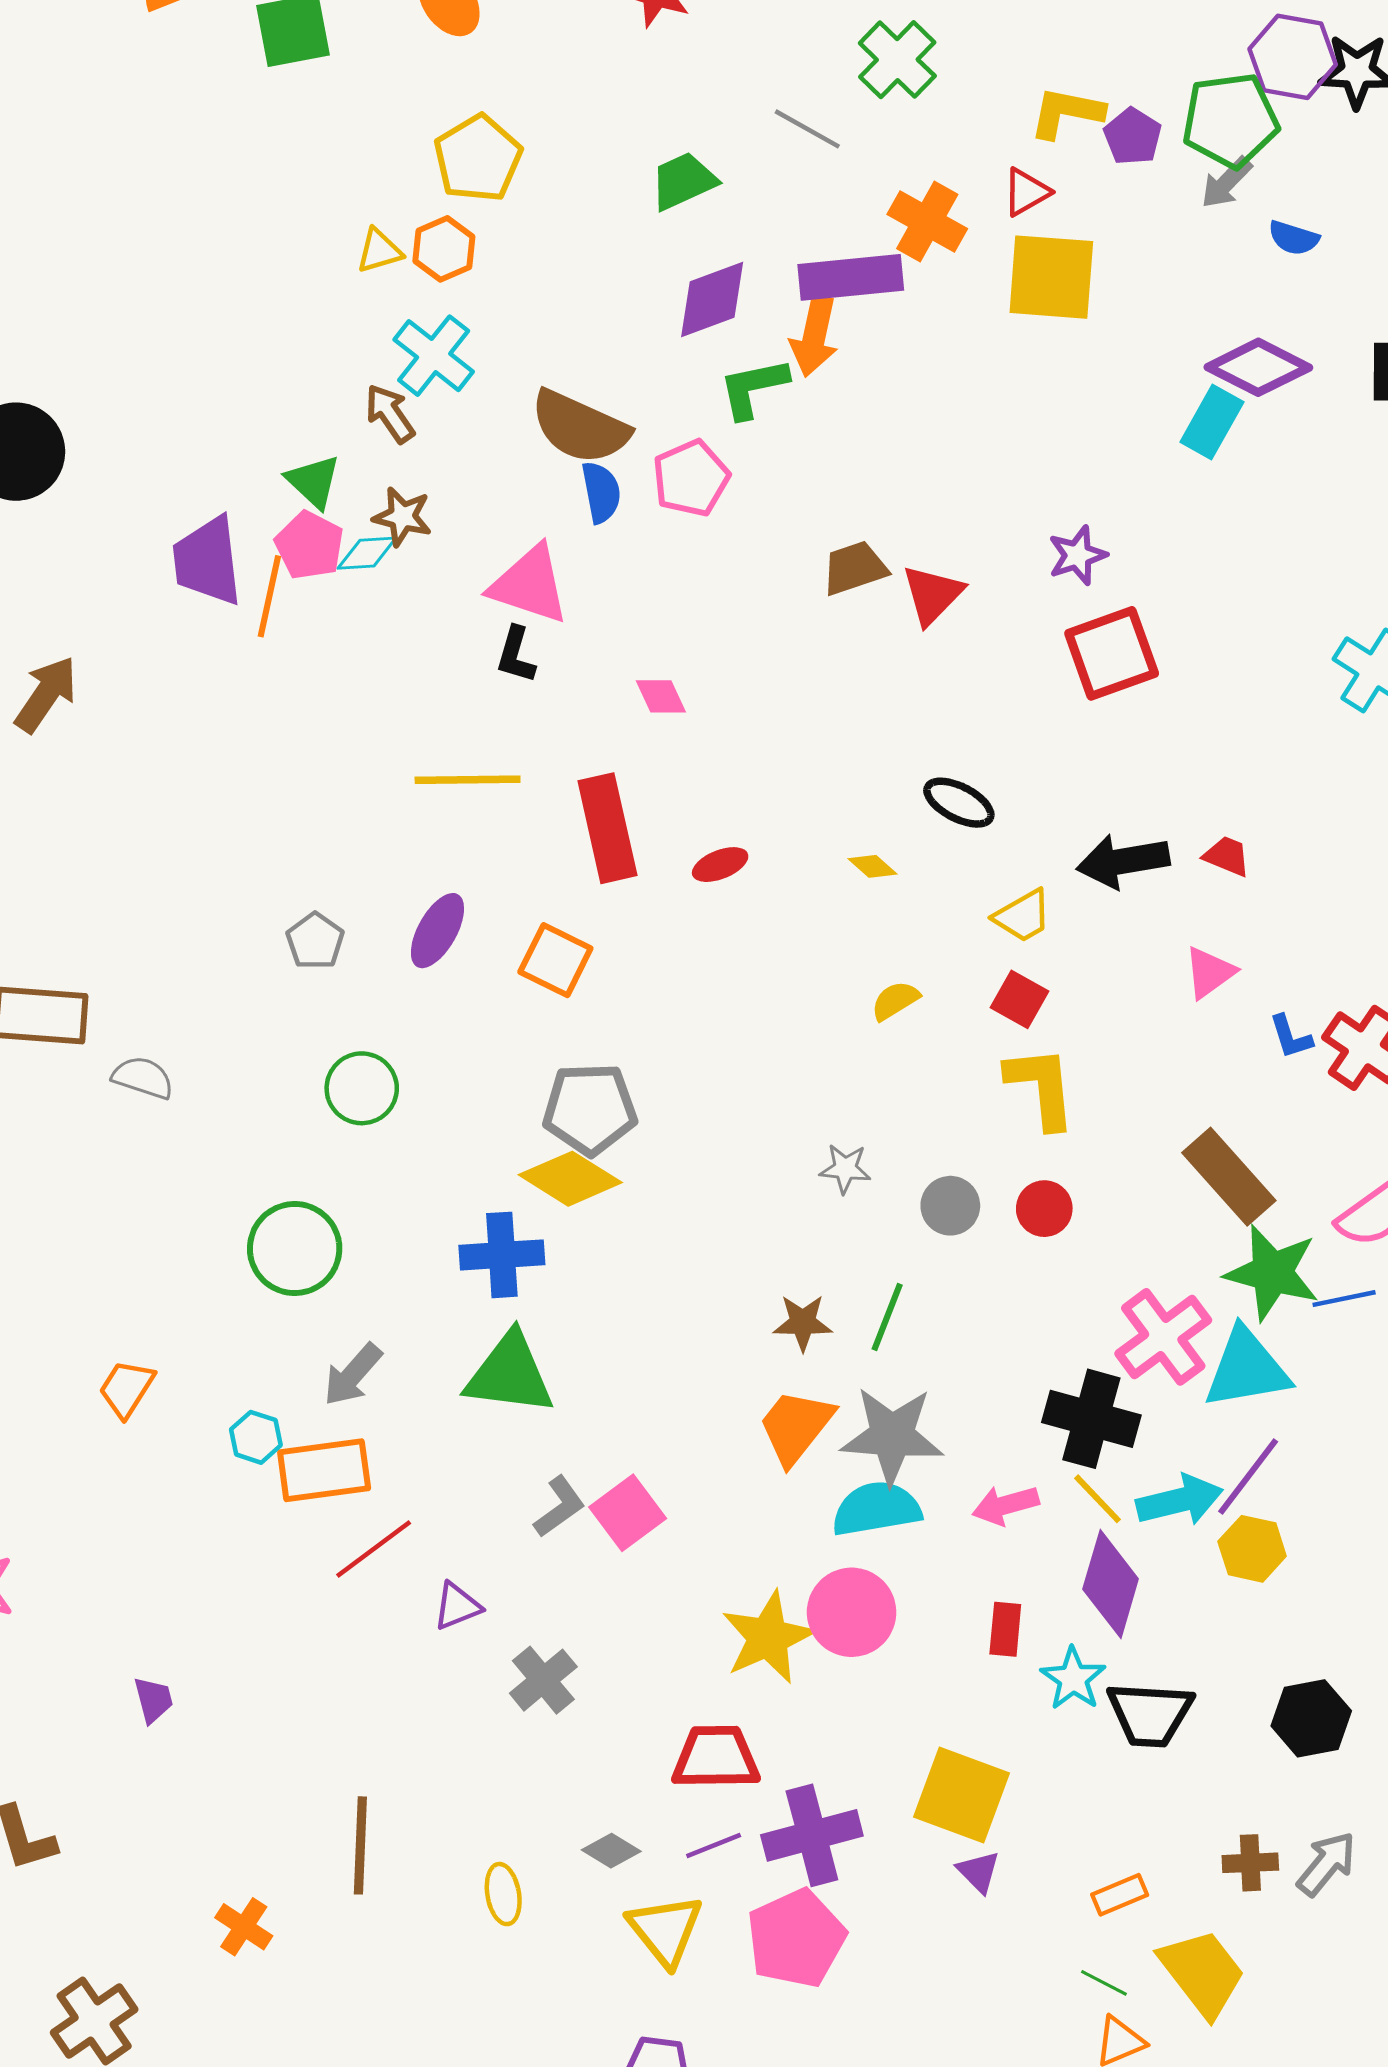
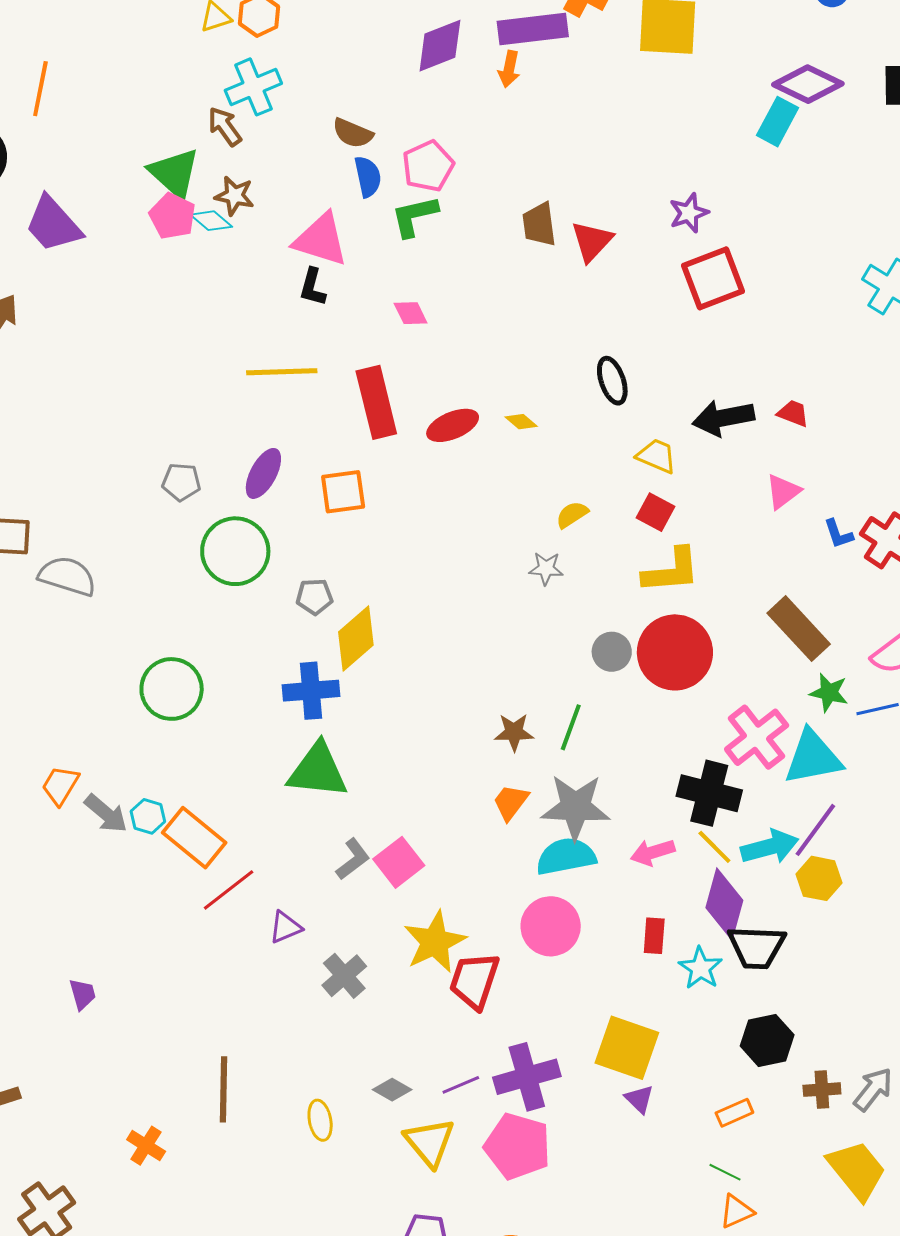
orange arrow: (814, 336) -> (509, 69), size x0.7
cyan cross: (434, 356) -> (253, 87), turned 30
green L-shape: (753, 388) -> (414, 216), moved
brown semicircle: (580, 427) -> (353, 133), size x0.6
green triangle: (313, 481) -> (174, 173), size x1.4
cyan diamond: (367, 553) -> (211, 221), turned 45
purple trapezoid: (207, 561) -> (53, 224), moved, turned -34
brown trapezoid: (855, 568) -> (539, 224), turned -78
orange line: (269, 596) -> (40, 89), moved
black ellipse: (959, 803) -> (612, 381), turned 45
red ellipse: (720, 865) -> (453, 425), size x1.4
yellow diamond: (873, 866) -> (521, 422), moved
yellow trapezoid: (1023, 916) -> (657, 456), turned -126
gray pentagon: (315, 941) -> (181, 482), turned -30
orange square: (555, 960) -> (343, 492), turned -33
gray semicircle: (143, 1078) -> (67, 576), size x1.4
yellow L-shape: (1041, 1087) -> (671, 571), turned 92
green circle: (362, 1088) -> (235, 551), moved, size x1.4
gray pentagon: (590, 1109) -> (314, 597), moved, size x0.6
gray star: (845, 1169) -> (546, 568), moved
yellow diamond: (570, 1179) -> (356, 638), turned -72
red circle: (1044, 1209) -> (675, 652), size x2.0
green star: (1272, 1273) -> (829, 693), size x0.6
gray arrow: (353, 1375) -> (106, 814), moved, turned -90
orange trapezoid: (796, 1427) -> (511, 802), size x0.7
orange rectangle: (324, 1470) -> (194, 838), turned 48
yellow star: (768, 1637) -> (435, 942), moved
black trapezoid: (1150, 1714) -> (757, 947), moved
black hexagon: (1311, 1718) -> (767, 1040), moved
red trapezoid: (716, 1757) -> (474, 981), moved, turned -70
pink pentagon: (796, 1938) -> (518, 1146), turned -30
yellow trapezoid: (1202, 1973) -> (857, 1170), moved

